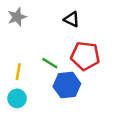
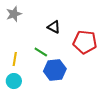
black triangle: (72, 19) -> (54, 27), moved
red pentagon: (85, 56) -> (85, 42), moved

